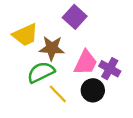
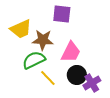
purple square: (75, 17) -> (62, 14), turned -36
purple cross: (110, 69) -> (92, 83), moved, turned 30

